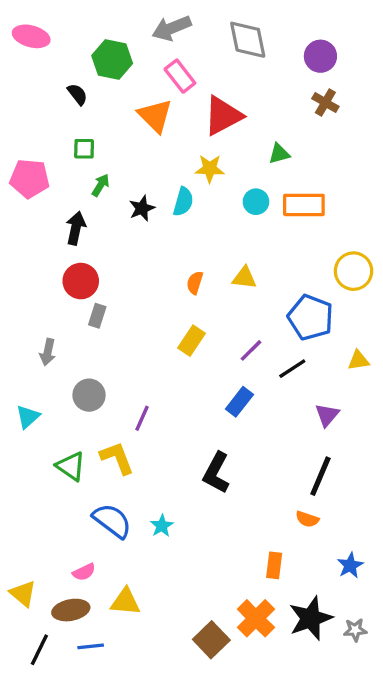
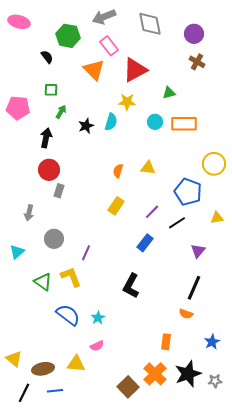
pink semicircle: (84, 572) -> (97, 346), moved

